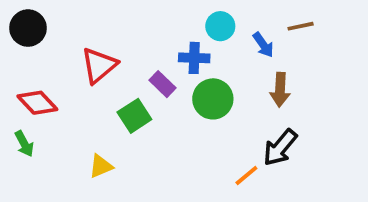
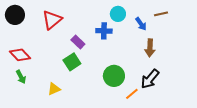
red triangle: (99, 65) -> (52, 20), moved
purple rectangle: (162, 84) -> (78, 42), moved
green circle: (213, 99) -> (114, 76), moved
green arrow: (24, 144) -> (21, 77), moved

